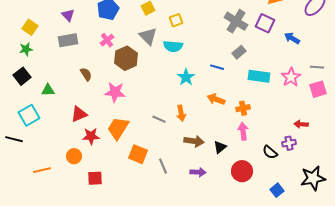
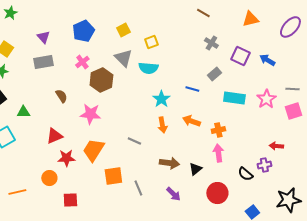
gray cross: (236, 21) -> (211, 43), size x0.6
purple square: (265, 23) -> (240, 56), moved
orange arrow: (181, 113) -> (162, 125), moved
orange square: (138, 154) -> (113, 176), turned -30
purple arrow: (198, 172) -> (173, 194), turned 42

